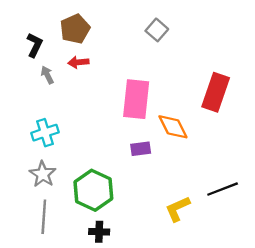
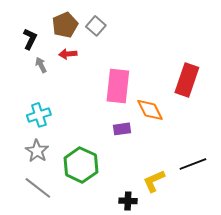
gray square: (157, 30) -> (96, 26), moved
gray line: (44, 217) -> (38, 188), turned -56
black cross: (99, 232) -> (128, 201), moved

